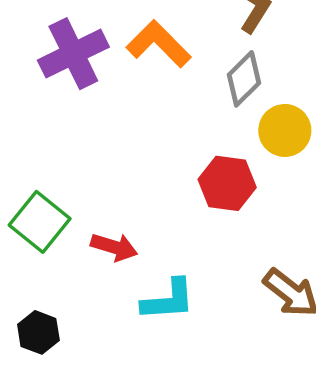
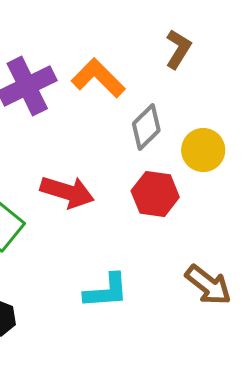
gray diamond: (244, 79) -> (146, 127), moved
red arrow: (114, 247) -> (67, 192), moved, size x1.4

